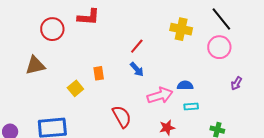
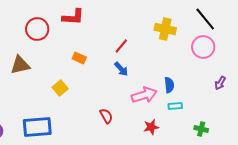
orange rectangle: (99, 73) -> (79, 58), moved, turned -56
blue semicircle: (185, 85) -> (169, 85), turned 84
red semicircle: (122, 117) -> (106, 116), size x0.7

